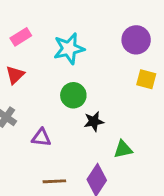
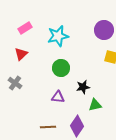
black star: (94, 122) -> (83, 87), moved
purple triangle: (41, 138) -> (58, 97), moved

